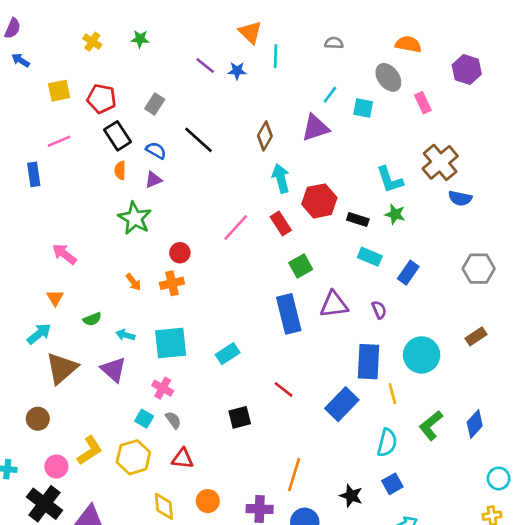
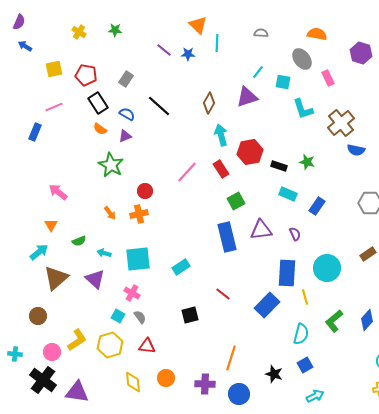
orange semicircle: (120, 170) -> (100, 129), turned -56
blue rectangle: (34, 174) -> (35, 132), turned 30
cyan L-shape: (390, 180) -> (303, 109), moved

